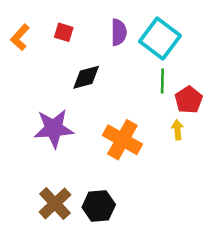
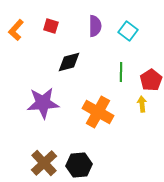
cyan square: (160, 39) -> (128, 31), size x0.6
green line: (162, 81) -> (121, 72), moved

